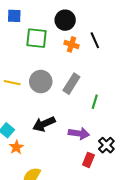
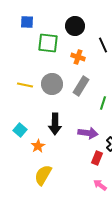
orange cross: (71, 44) -> (78, 57), moved
black arrow: (44, 124) -> (55, 124), turned -65
orange star: (16, 147) -> (38, 146), moved

